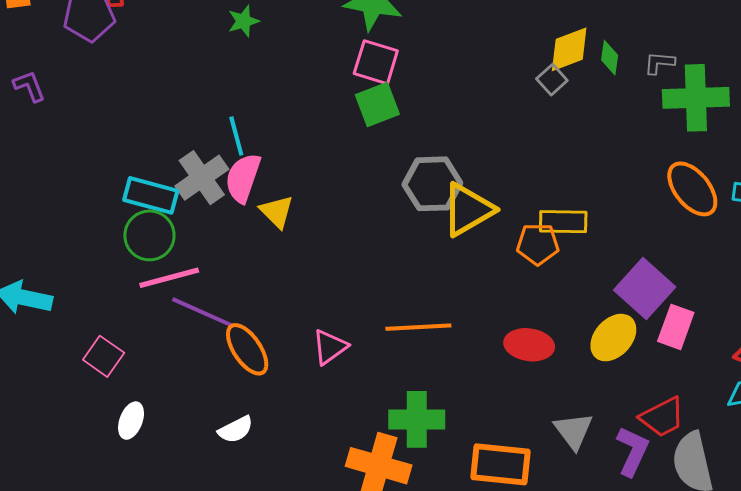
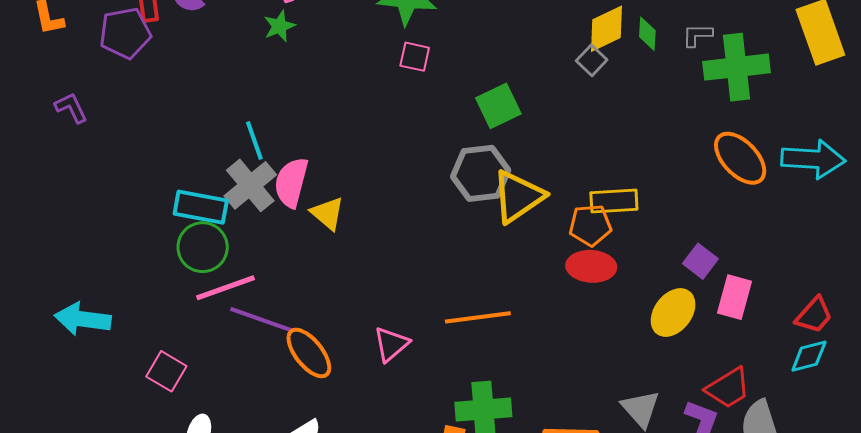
pink square: (376, 62) -> (415, 57), size x0.7
green square: (377, 105) -> (498, 106), moved
cyan line: (236, 136) -> (254, 140), moved
purple square: (645, 289) -> (700, 261), size x0.6
red ellipse: (529, 345) -> (591, 266), moved

